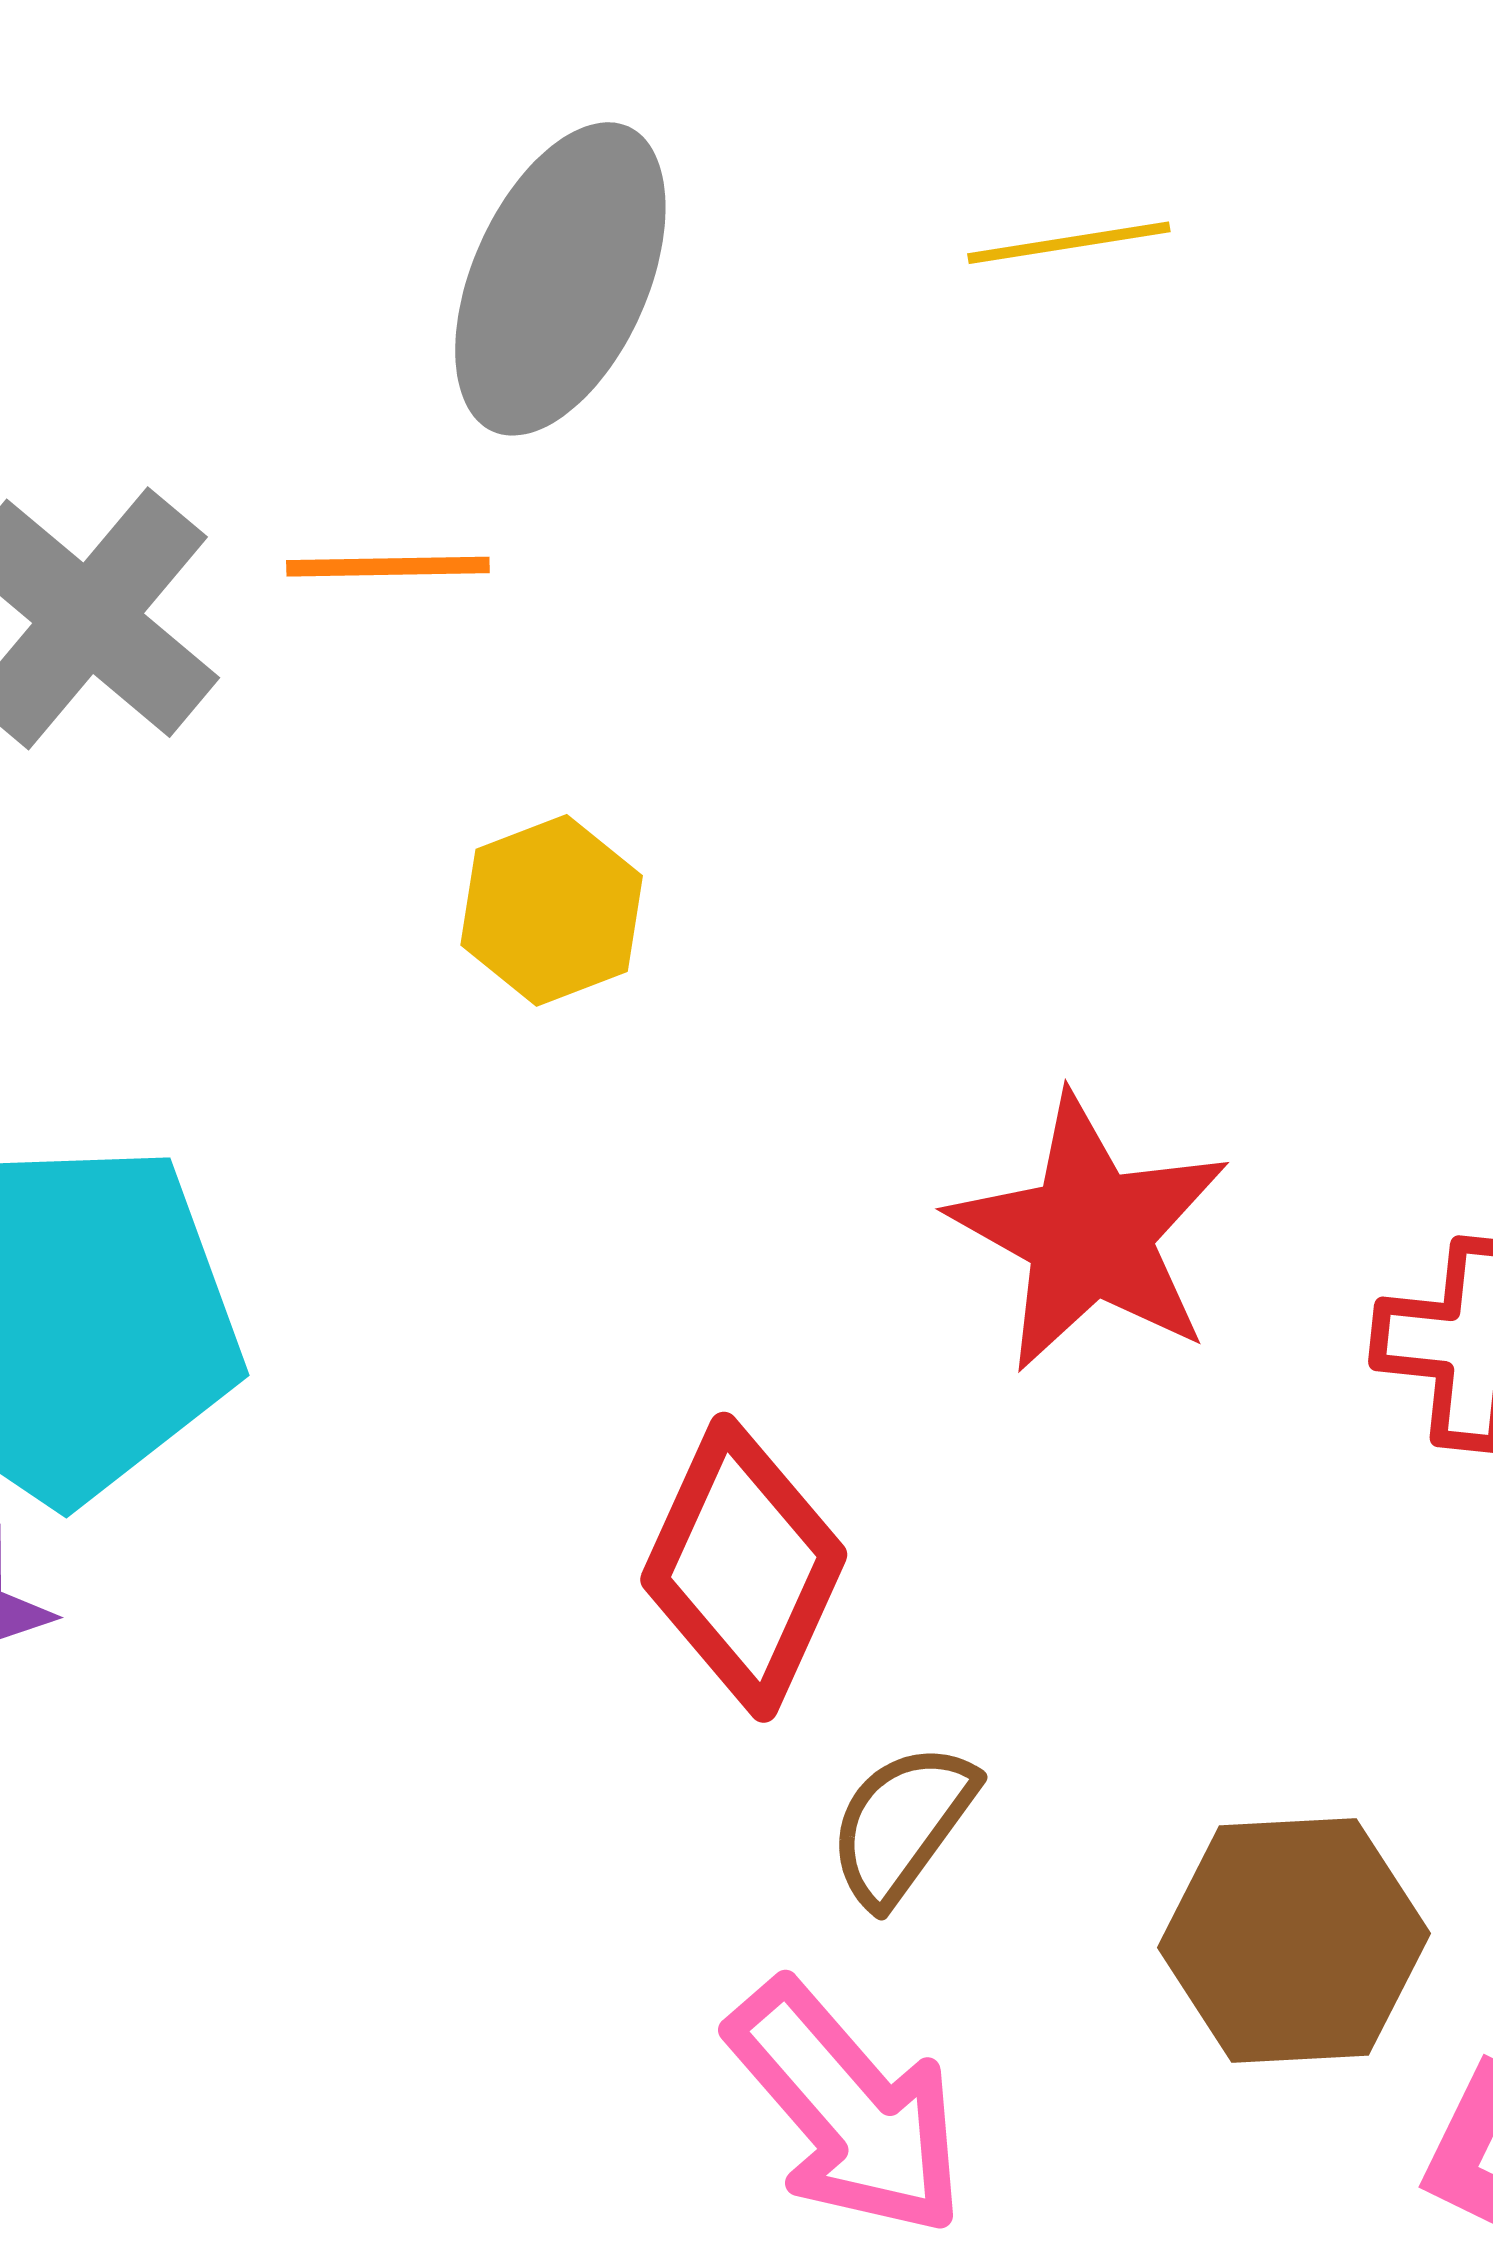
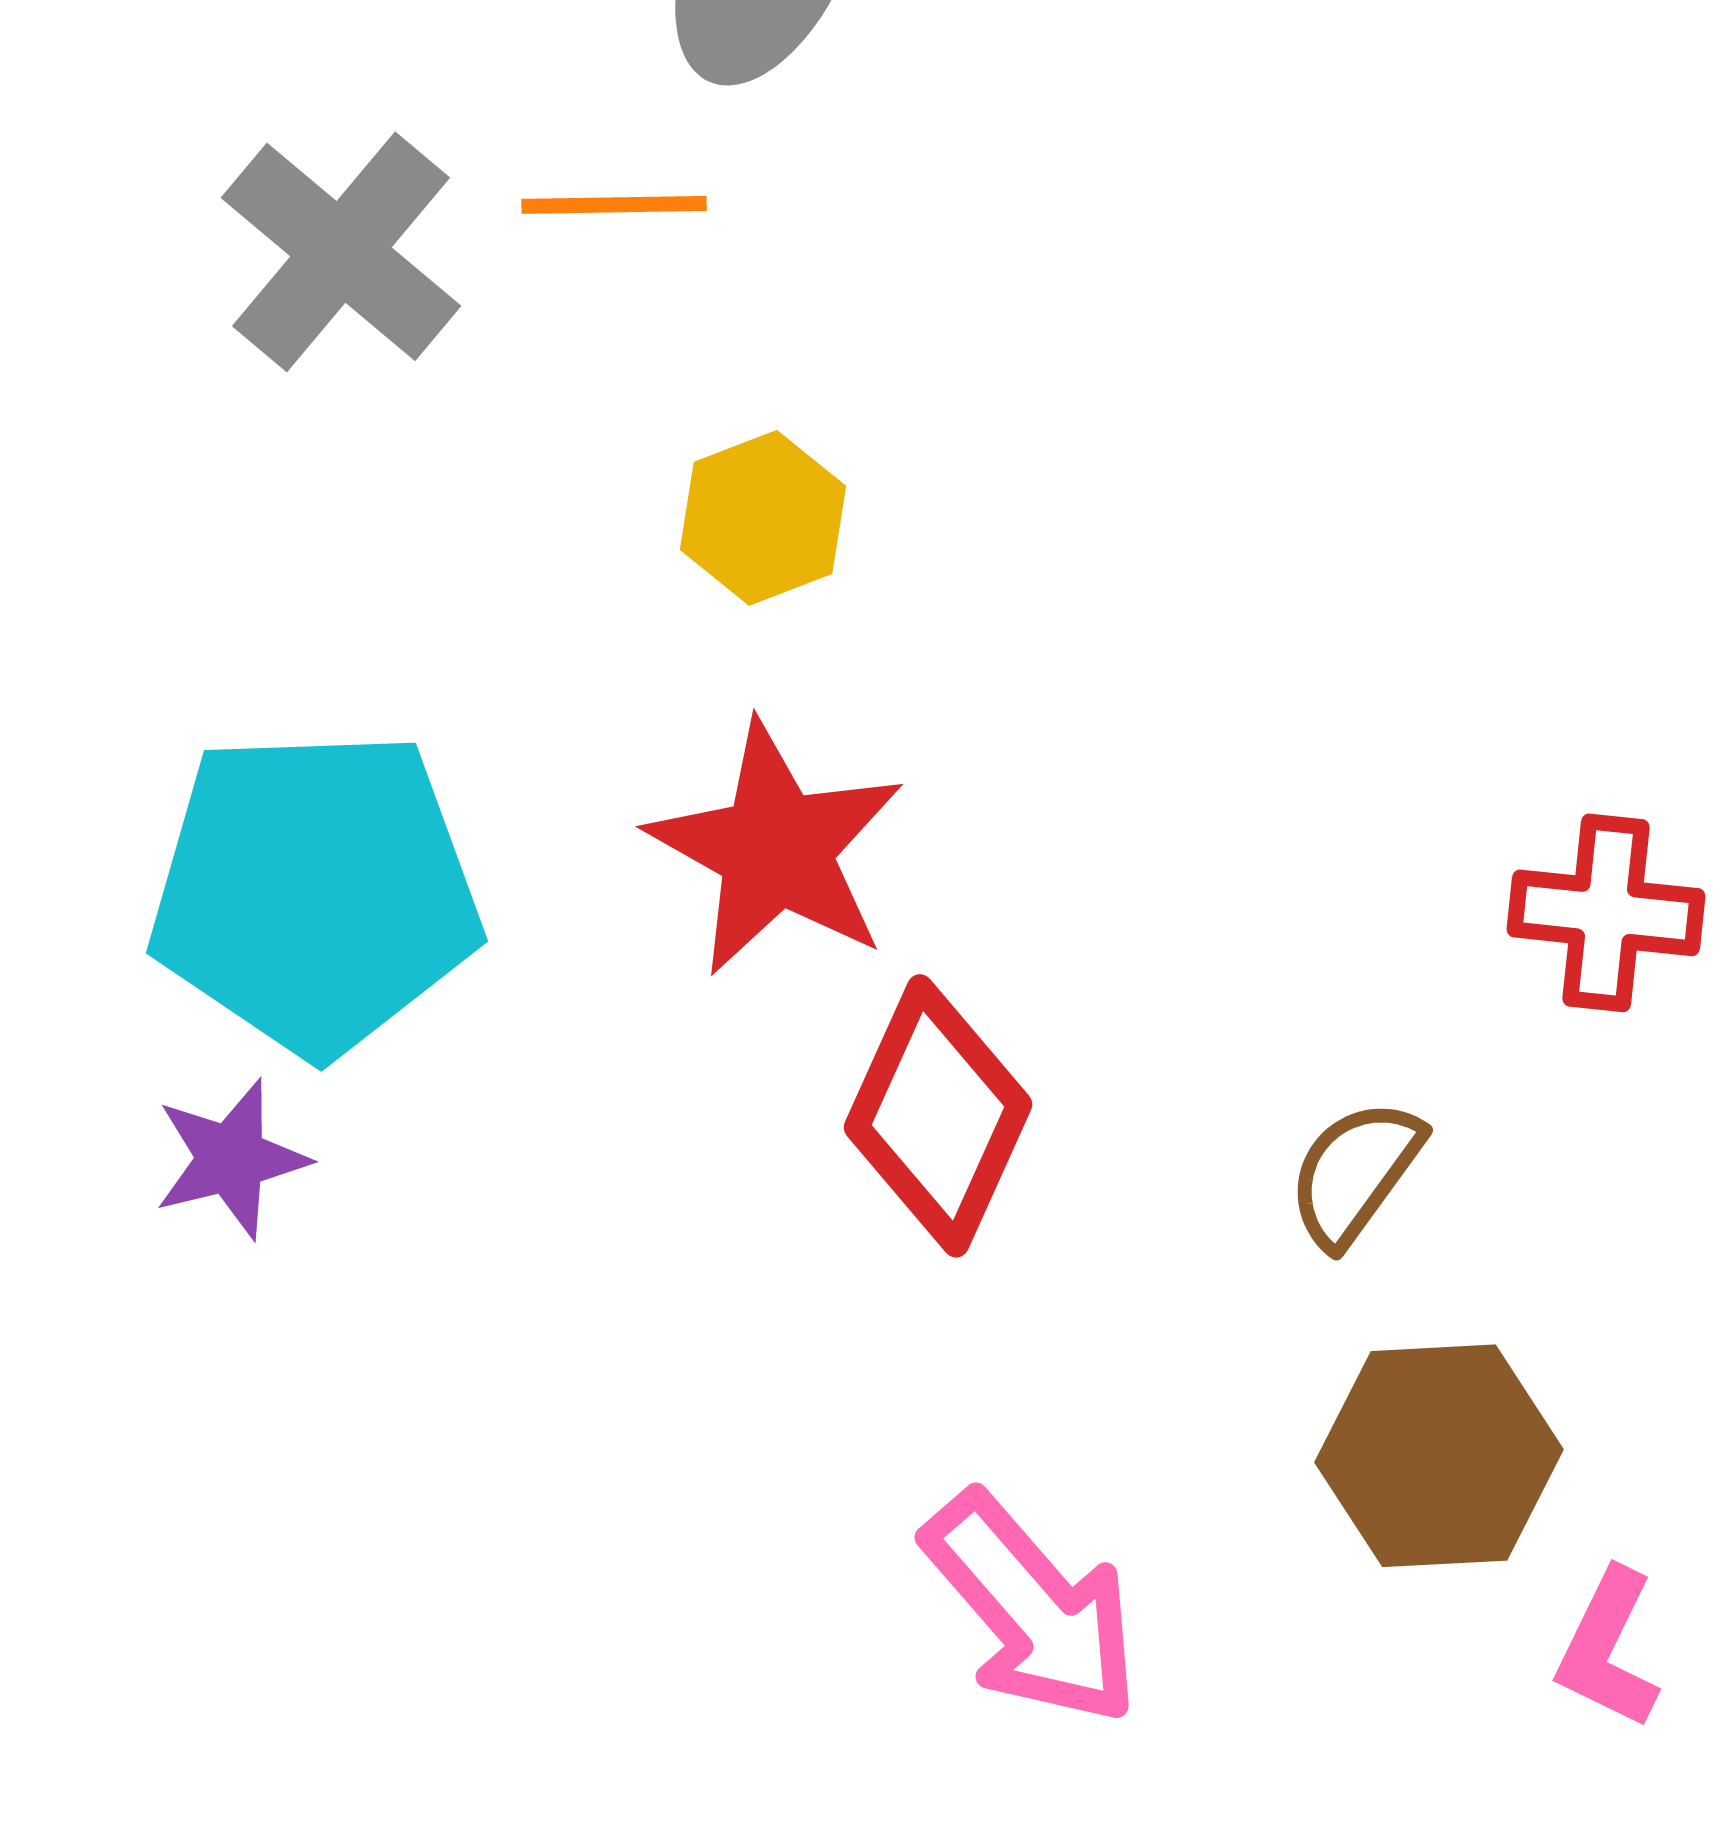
red star: (1090, 1233) -> (776, 849), moved
brown semicircle: (902, 1824) -> (1355, 1173), moved

